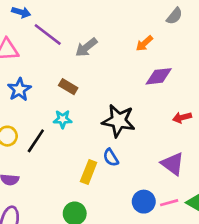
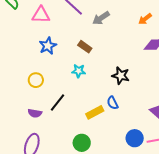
black star: (119, 121) -> (121, 76), size x0.7
black line: (36, 141) -> (57, 102), moved
yellow rectangle: (89, 172) -> (95, 112), turned 36

